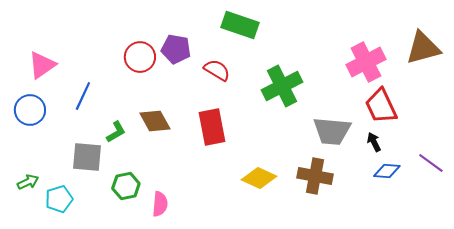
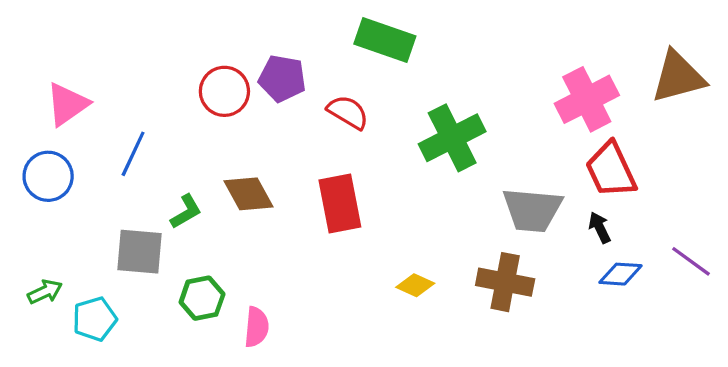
yellow diamond: (259, 178) -> (415, 285), size x0.7

